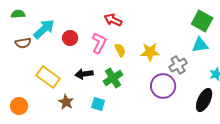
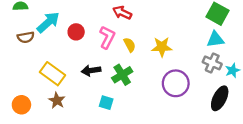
gray cross: (178, 65) -> (212, 63), moved, turned -36
brown star: (66, 102) -> (57, 100), moved

